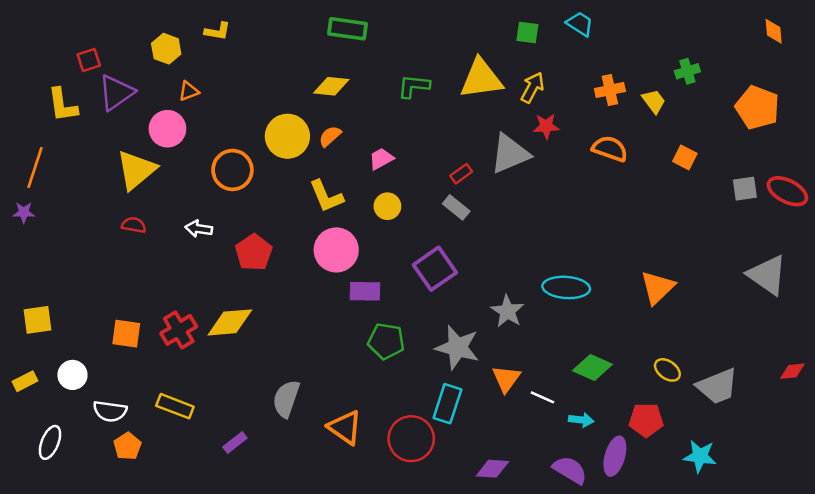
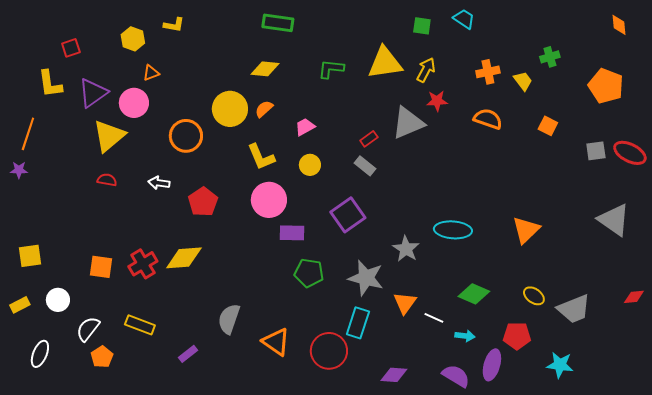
purple triangle: (116, 92) -> (93, 93), moved
white semicircle: (110, 411) -> (88, 329), turned 120

